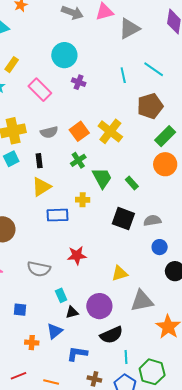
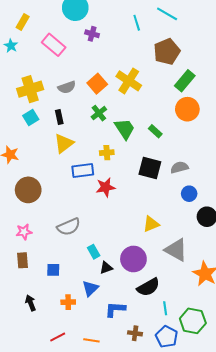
red star: (77, 255) -> (105, 187), moved
gray semicircle: (39, 269) -> (69, 227), turned -30
gray triangle: (142, 301) -> (176, 250), turned 45

